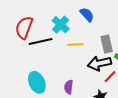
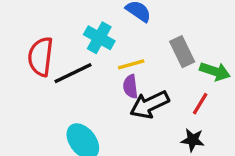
black arrow: (99, 63) -> (150, 105), moved
purple semicircle: (69, 87) -> (130, 87), moved

